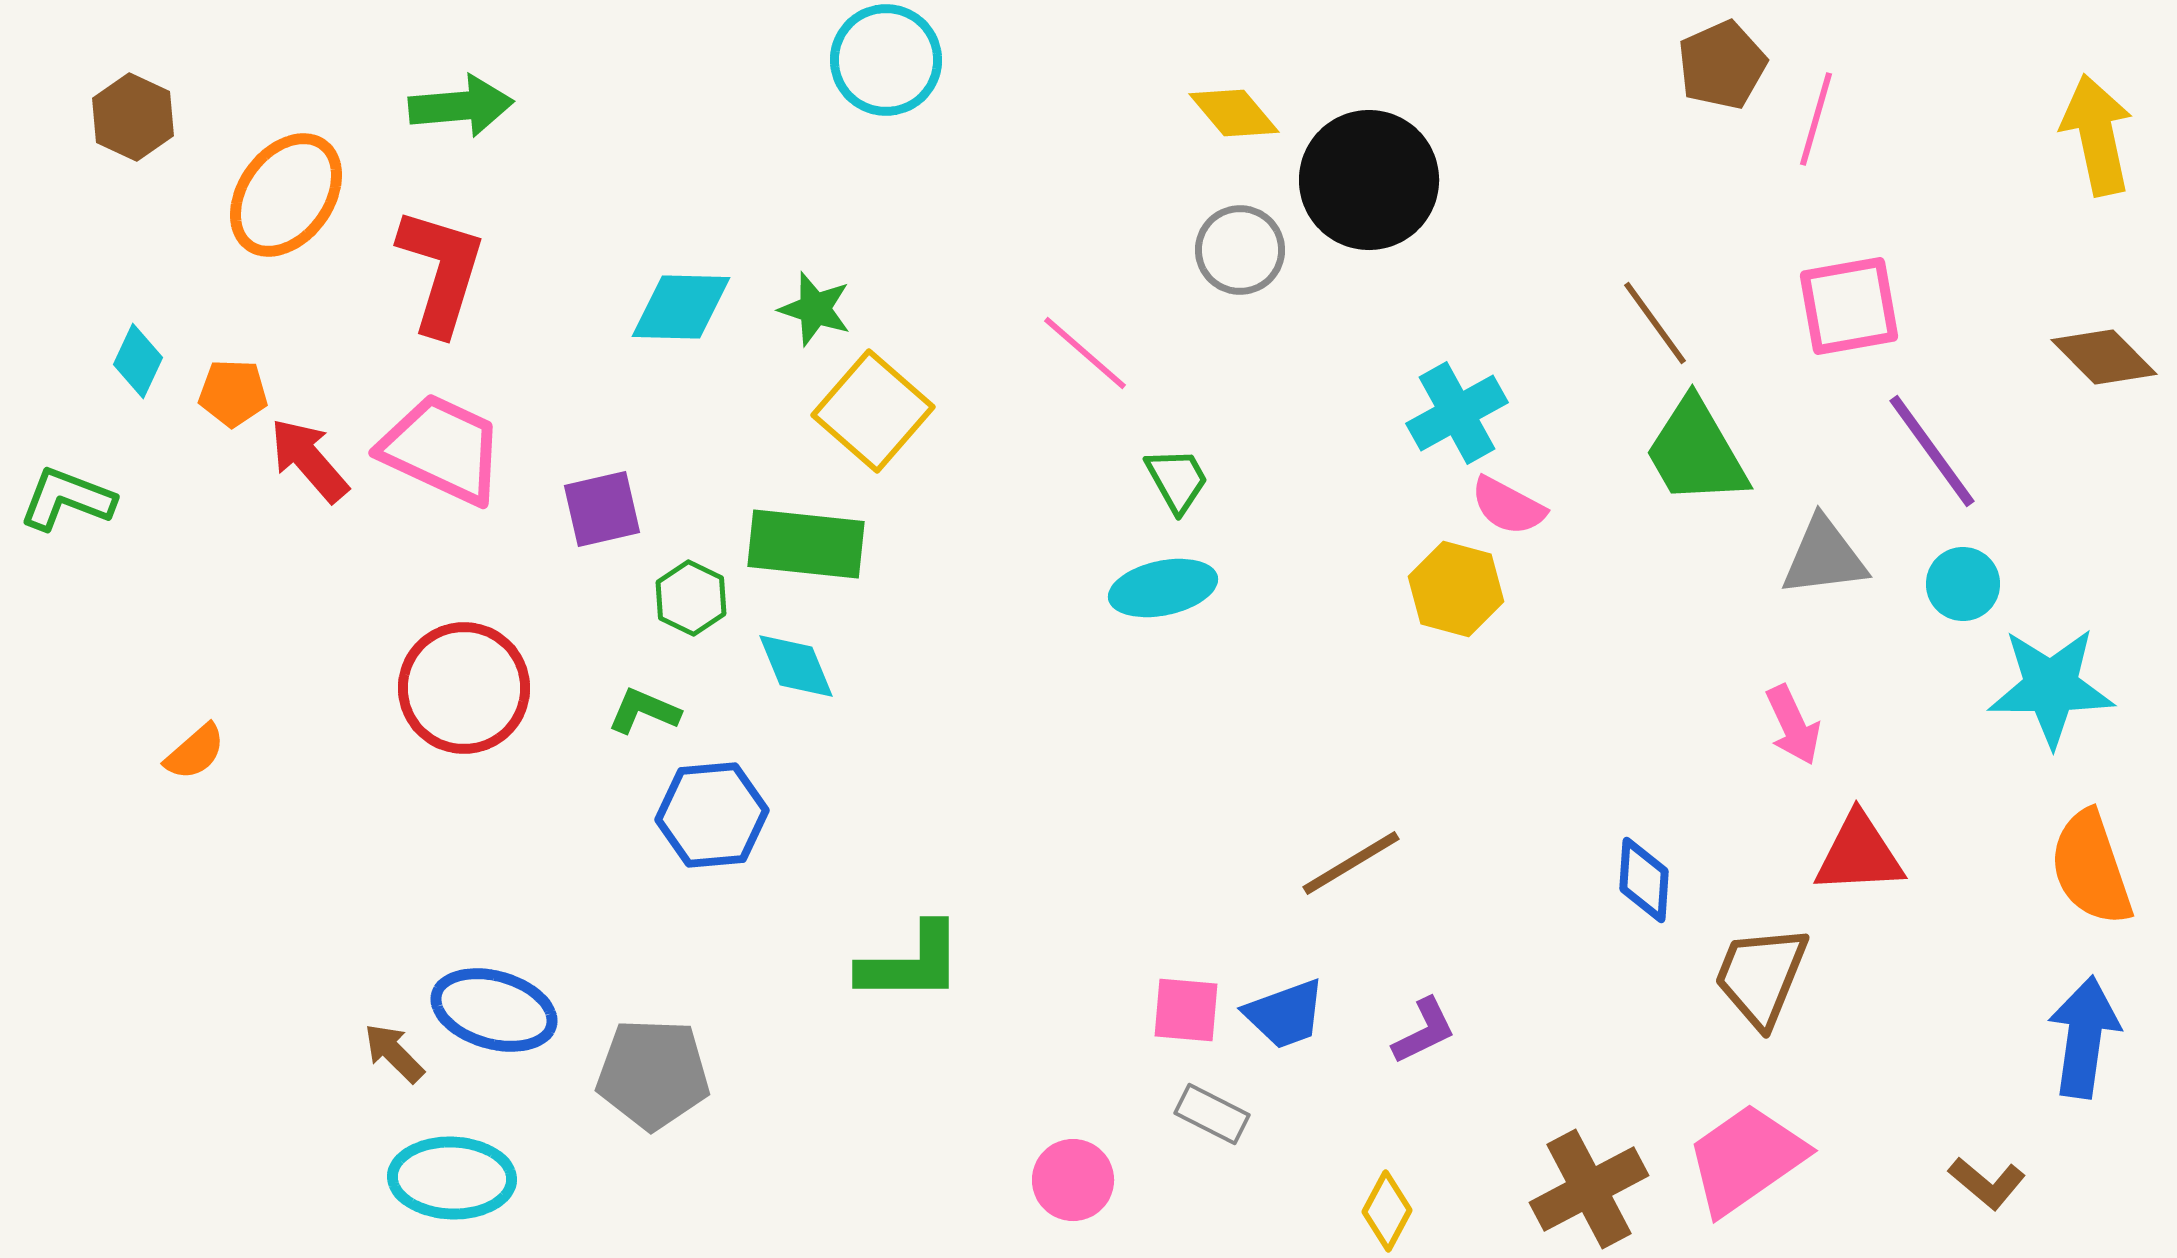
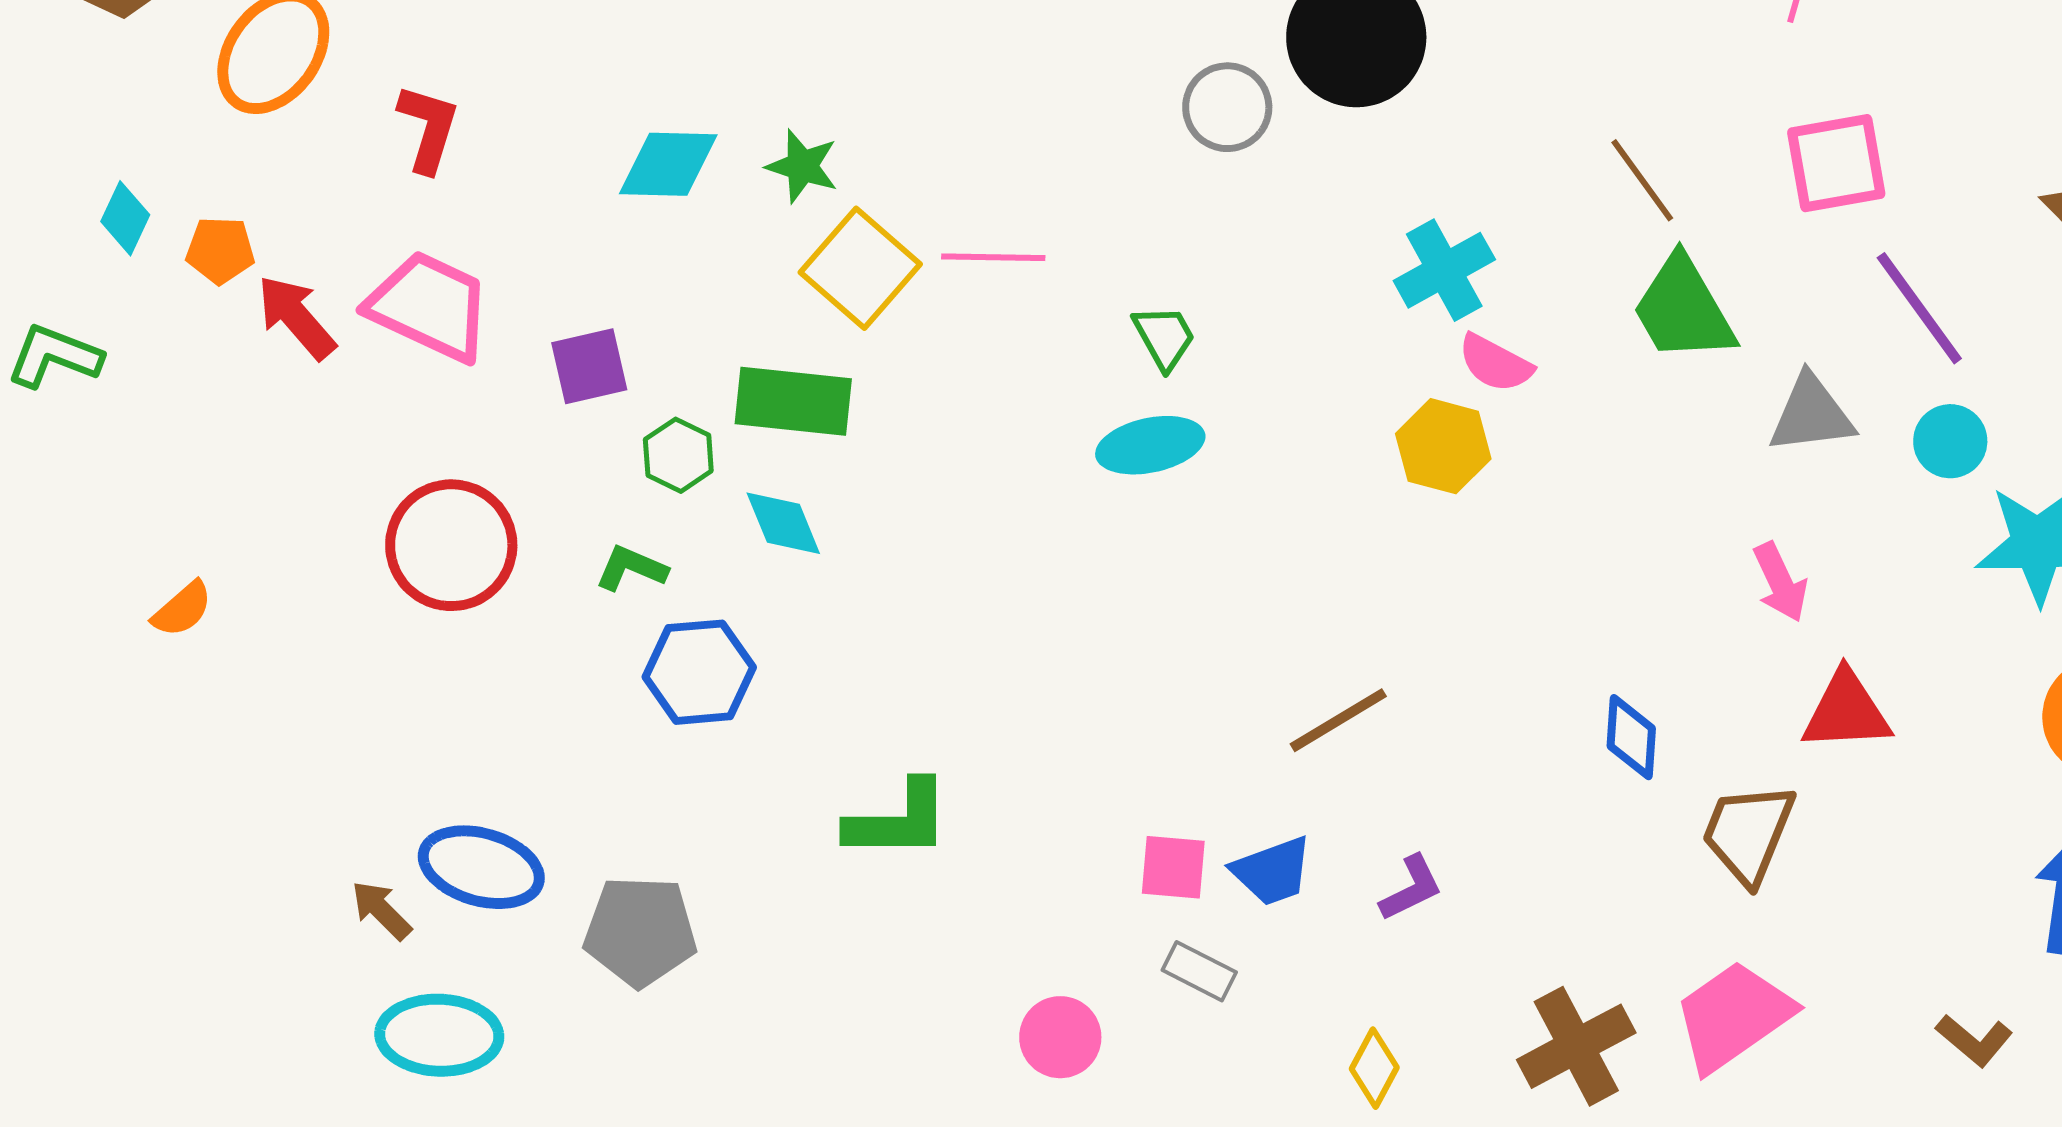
red L-shape: (441, 271) -> (428, 128), size x0.7
pink line: (1085, 353) -> (993, 257), moved, turned -40

